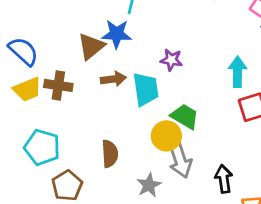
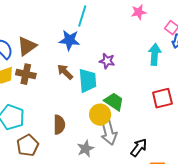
brown triangle: (91, 46) -> (27, 46), moved
cyan arrow: (237, 72) -> (155, 54), moved
brown arrow: (113, 79) -> (65, 72), turned -132
black arrow: (224, 179) -> (139, 148), turned 42

